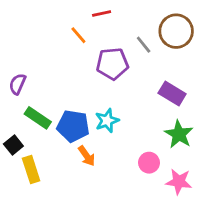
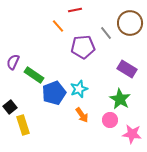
green rectangle: (38, 118) -> (34, 75), moved
blue pentagon: (73, 126) -> (54, 93), turned -30
green star: (179, 134) -> (120, 99), moved
orange arrow: (87, 156) -> (82, 115), moved

